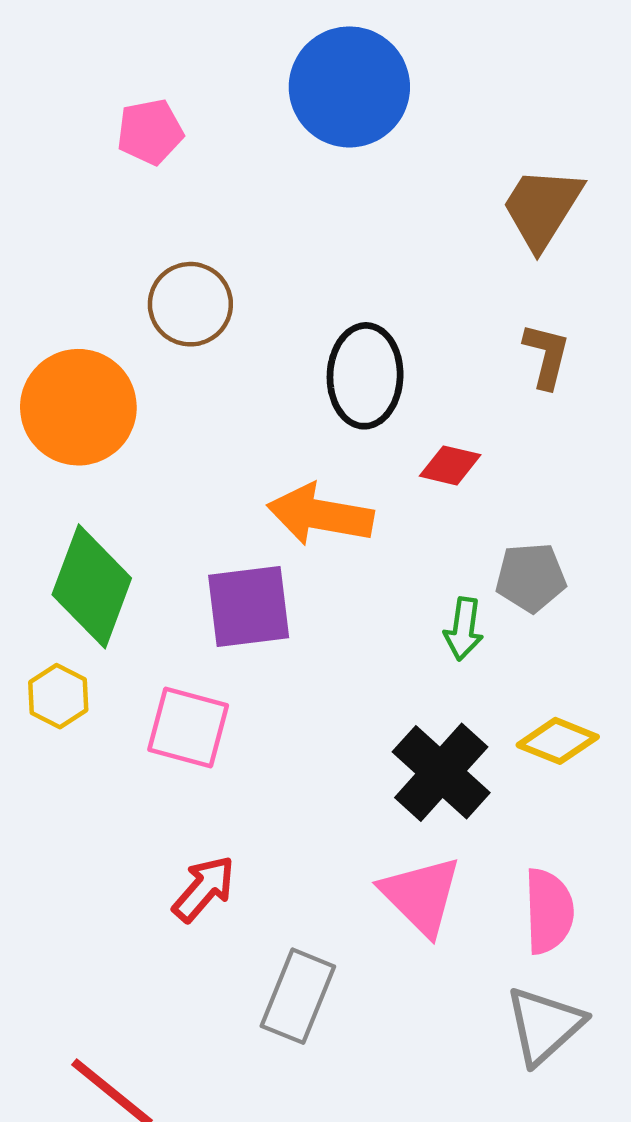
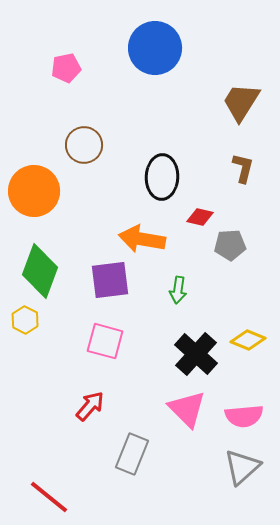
gray pentagon: (531, 577) -> (230, 245), moved
green arrow: (464, 629) -> (178, 290), moved
pink square: (188, 727) -> (105, 341), moved
pink semicircle: (549, 911) -> (244, 416), turned 87

